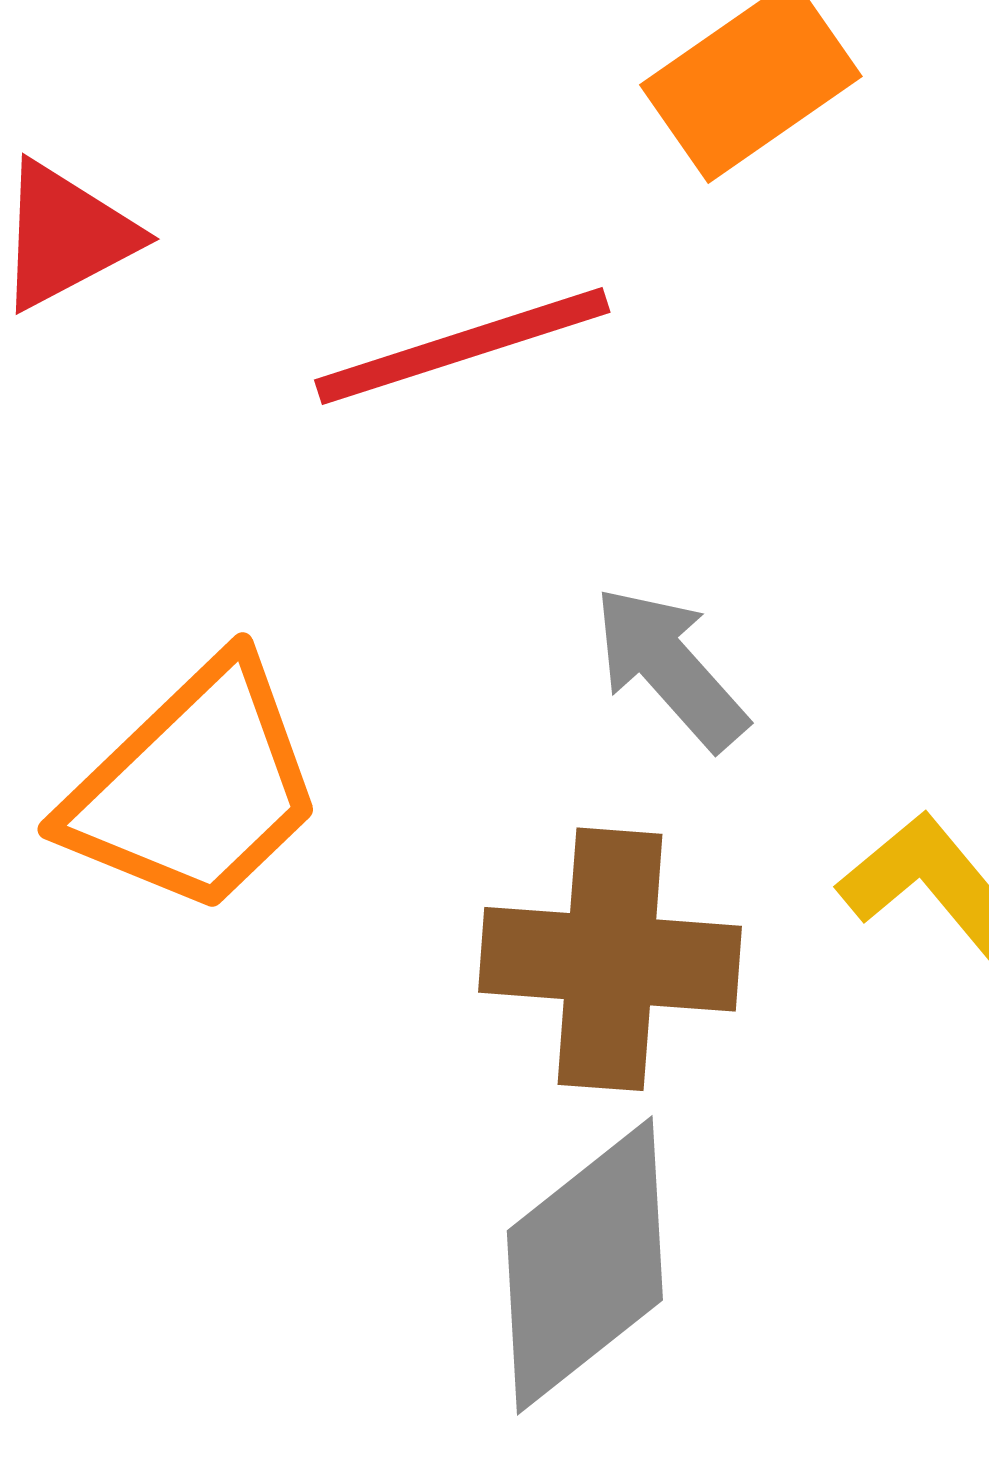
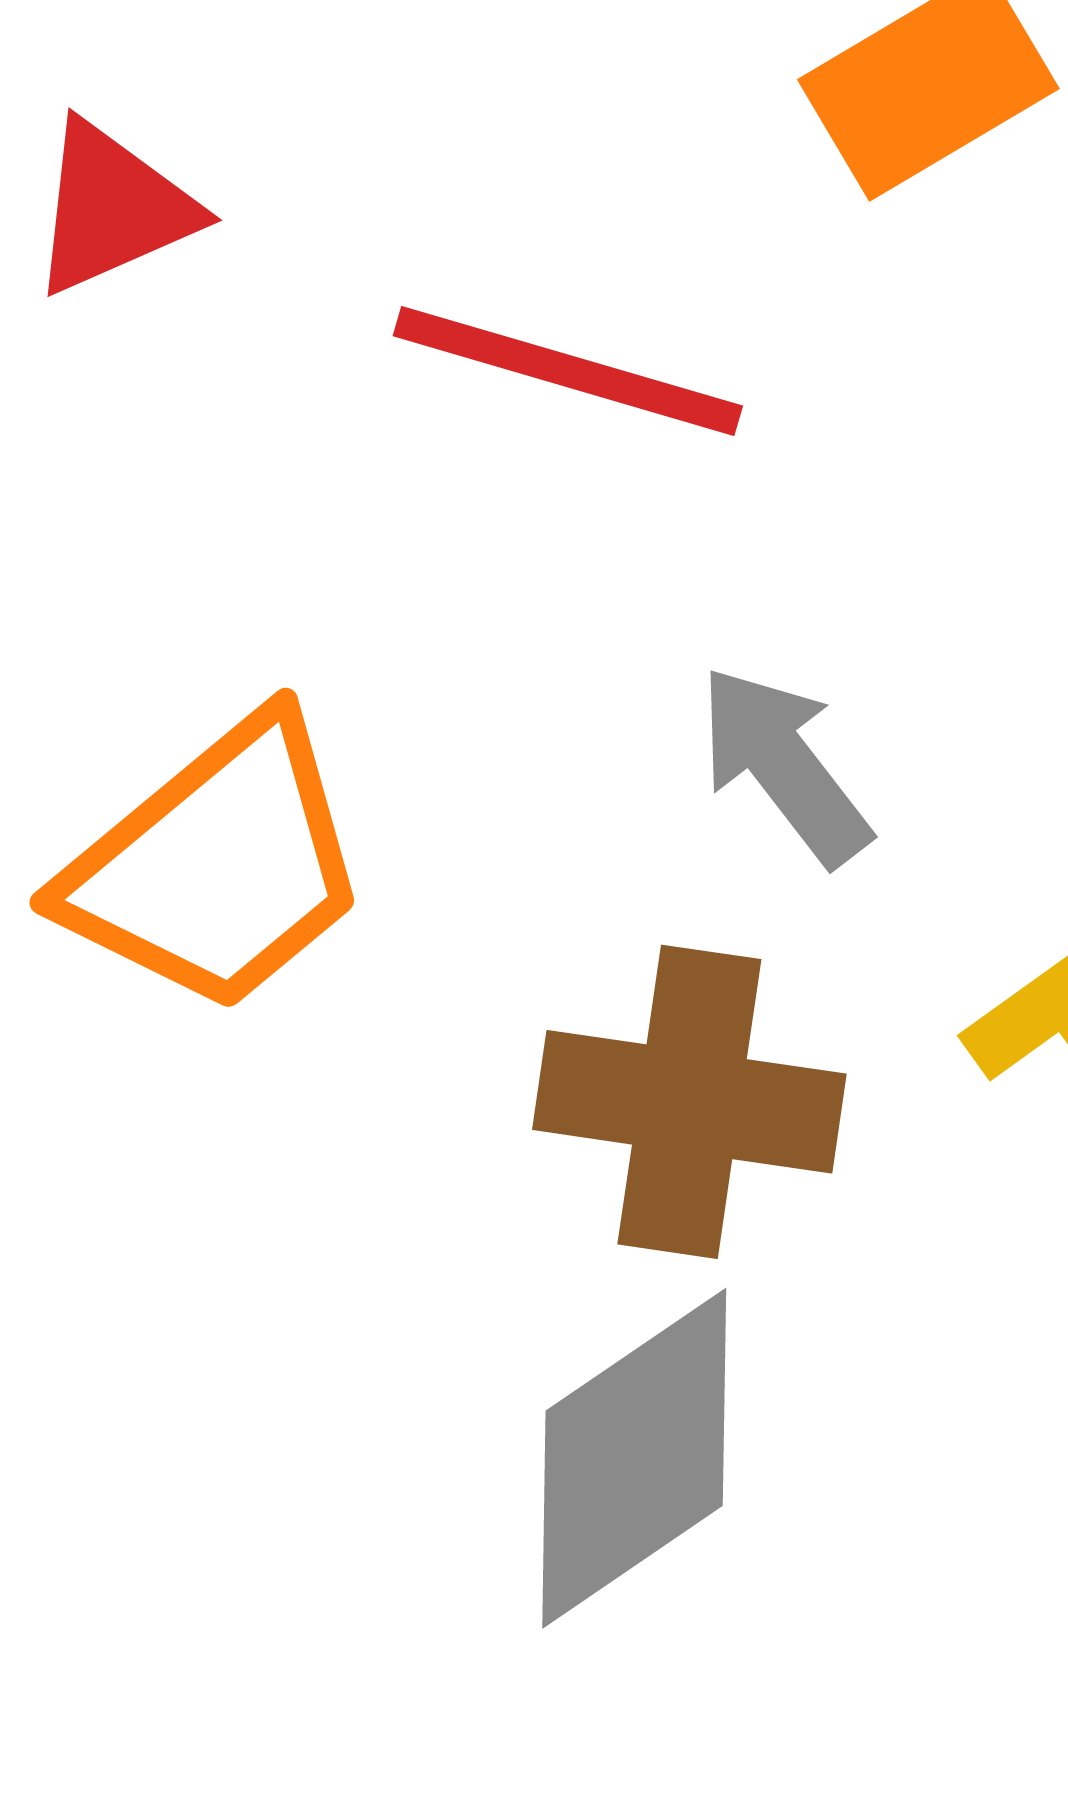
red line: (462, 346) -> (568, 371), turned 30

